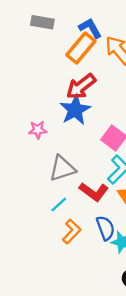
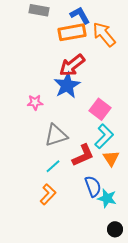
orange rectangle: (81, 48) -> (72, 32), turned 40
red L-shape: (94, 192) -> (83, 155), turned -60
orange L-shape: (72, 231) -> (48, 194), moved

